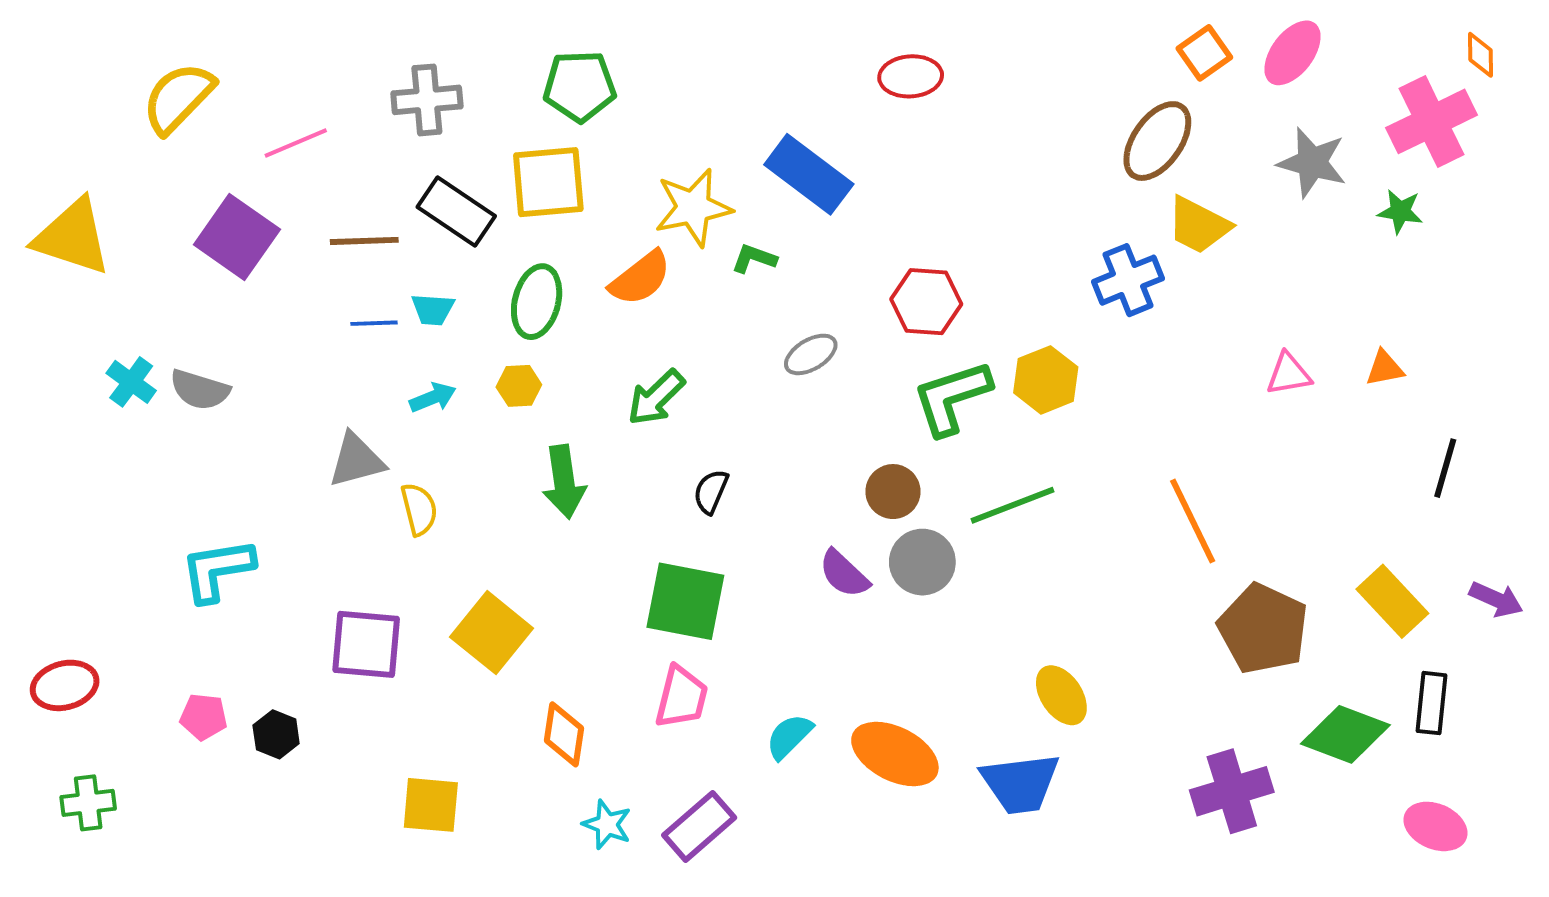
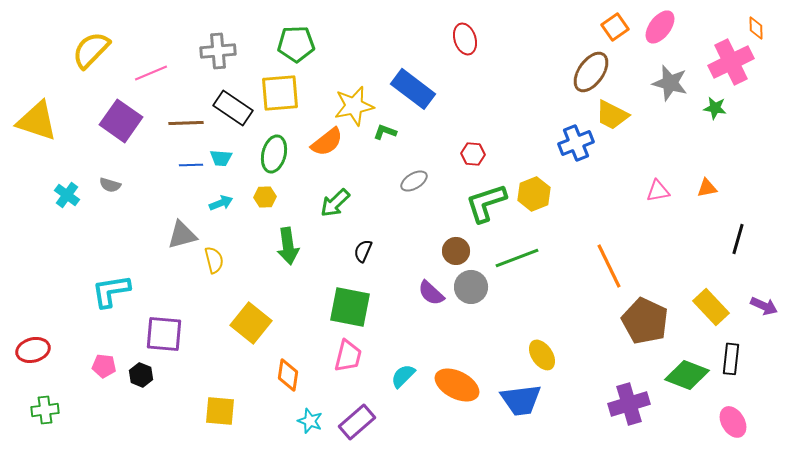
red ellipse: (911, 76) -> (465, 39), turned 76
red hexagon: (926, 302) -> (473, 154), size x0.7
gray semicircle: (200, 390) -> (110, 185), moved, size x0.7
purple square: (366, 644) -> (164, 334), moved
pink ellipse: (1435, 826) -> (733, 422), turned 36

